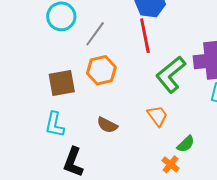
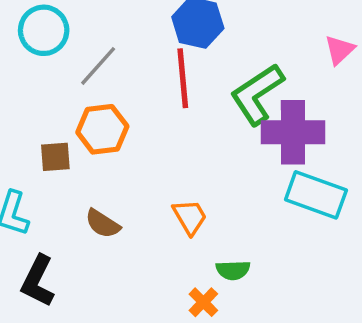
green L-shape: (171, 74) -> (257, 94), moved
brown square: (62, 83) -> (55, 157), moved, size x0.7
green semicircle: (186, 144) -> (233, 270), turned 36

